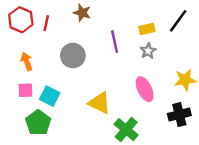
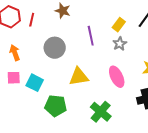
yellow rectangle: (147, 29) -> (119, 25), turned -40
yellow triangle: (99, 103) -> (79, 77), moved, turned -35
green pentagon: (38, 123) -> (56, 106), moved, turned -30

